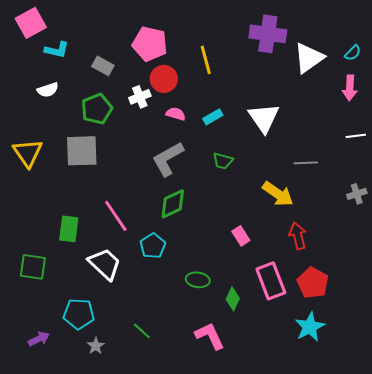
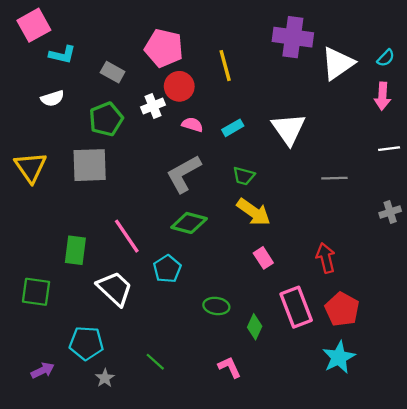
yellow arrow: (278, 194) -> (254, 212), moved
green diamond: (173, 204) -> (189, 223), turned 40
pink L-shape: (210, 336) -> (229, 367), size x0.7

